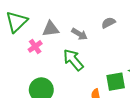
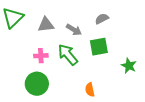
pink cross: (35, 46) -> (41, 56), moved, turned 32
green square: (116, 82) -> (99, 47), moved

